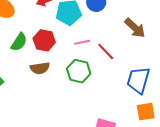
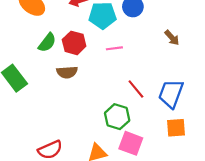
brown arrow: (135, 28) -> (172, 38), size x0.7
red line: (106, 51) -> (136, 89), moved
green hexagon: (79, 71) -> (117, 117), moved

